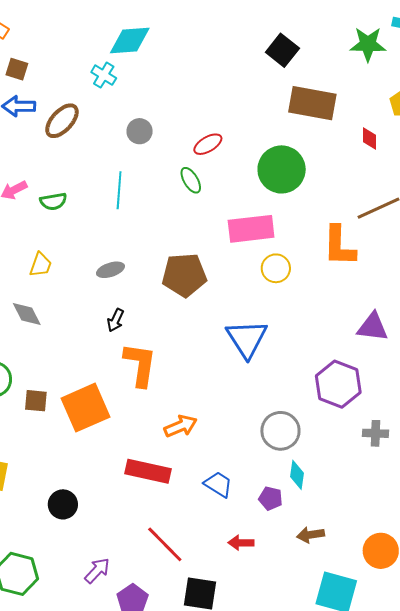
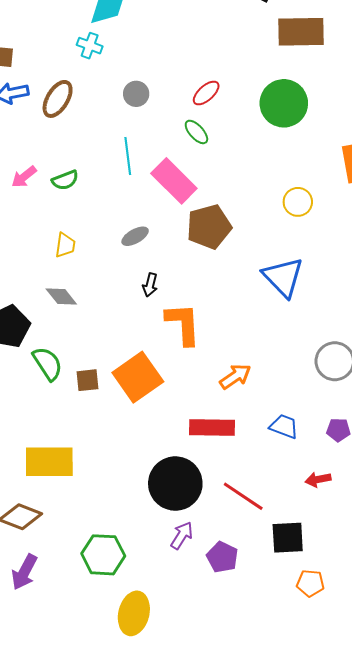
pink rectangle: (251, 229) -> (174, 181), moved, turned 63
black circle: (63, 504) -> (175, 484), moved, size x1.8

